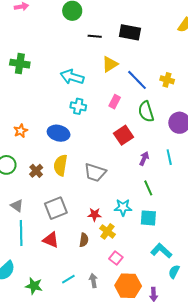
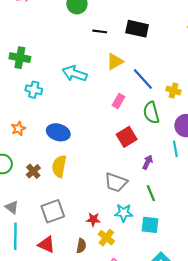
yellow cross: (167, 80) -> (174, 90), moved
cyan cross: (78, 106) -> (34, 90), moved
cyan line: (169, 157) -> (175, 149), moved
gray trapezoid: (95, 173) -> (116, 182), moved

